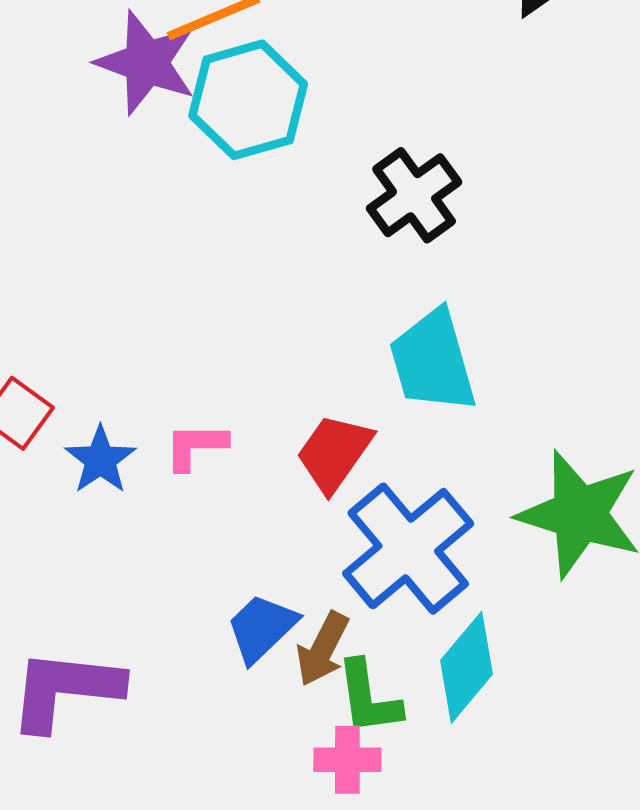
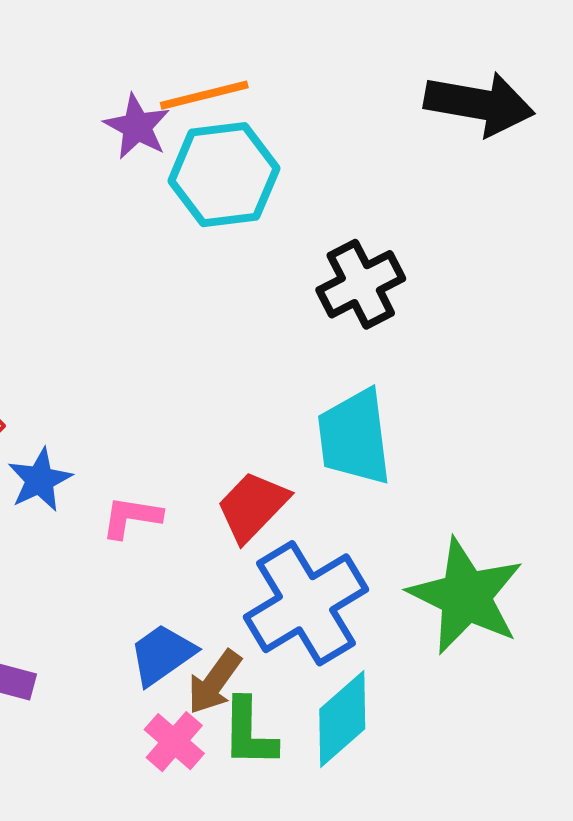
purple star: (146, 63) -> (137, 127), size x0.7
pink L-shape: (196, 446) -> (131, 517), moved
pink cross: (347, 760) -> (174, 742), moved, turned 32

